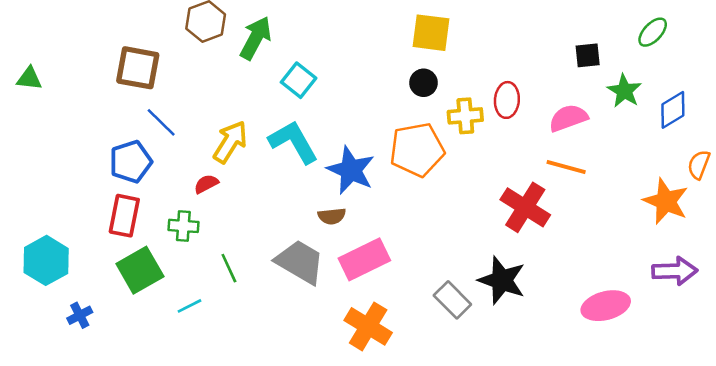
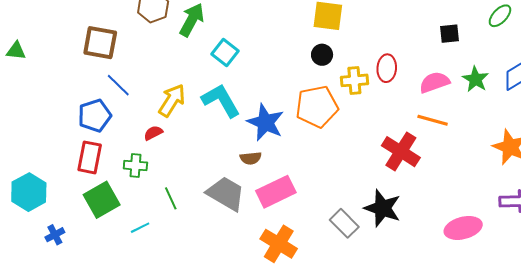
green star: (624, 91) -> (475, 79), moved

